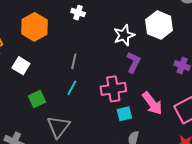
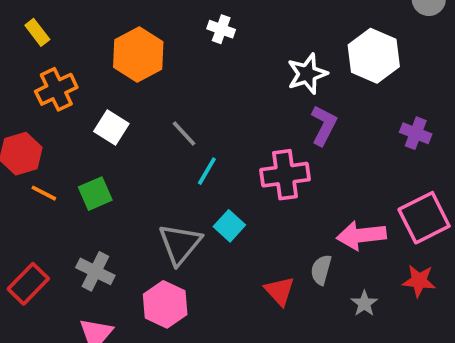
gray line: (74, 61) -> (184, 133), moved, turned -56
green square: (37, 99) -> (95, 194), moved
pink arrow: (152, 103) -> (361, 235), moved, turned 120
cyan square: (124, 114) -> (229, 226), moved, turned -35

